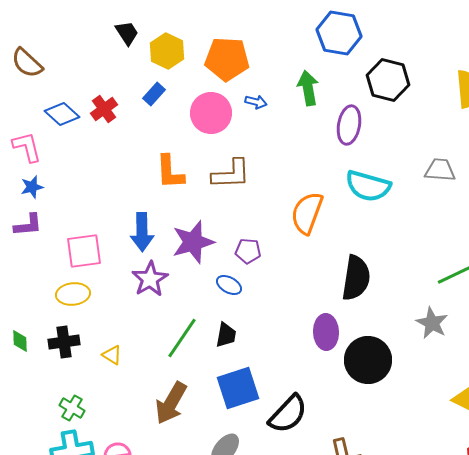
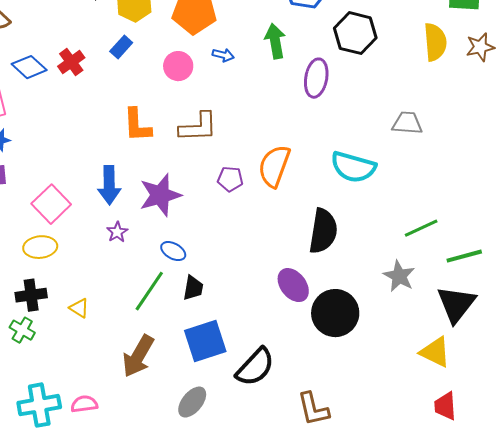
pink circle: (211, 113) -> (178, 66), size x0.7
cyan semicircle: (368, 186) -> (353, 167), moved
pink square: (84, 251) -> (51, 204), turned -36
purple pentagon: (248, 251) -> (230, 179), moved
purple star: (150, 279) -> (117, 232), size x0.6
blue ellipse: (229, 285) -> (173, 251), moved
purple ellipse: (326, 332) -> (293, 285), turned -36
green cross: (72, 408) -> (22, 330), moved

